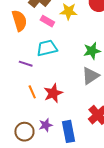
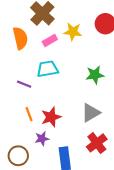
pink rectangle: (47, 21) -> (50, 40), turned -64
gray triangle: (90, 76) -> (91, 113), moved
purple star: (46, 125) -> (42, 139), moved

